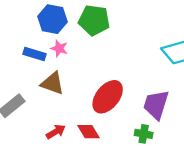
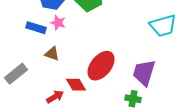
brown triangle: (52, 83) -> (52, 54), size x0.7
red diamond: (88, 132) -> (76, 85), moved

